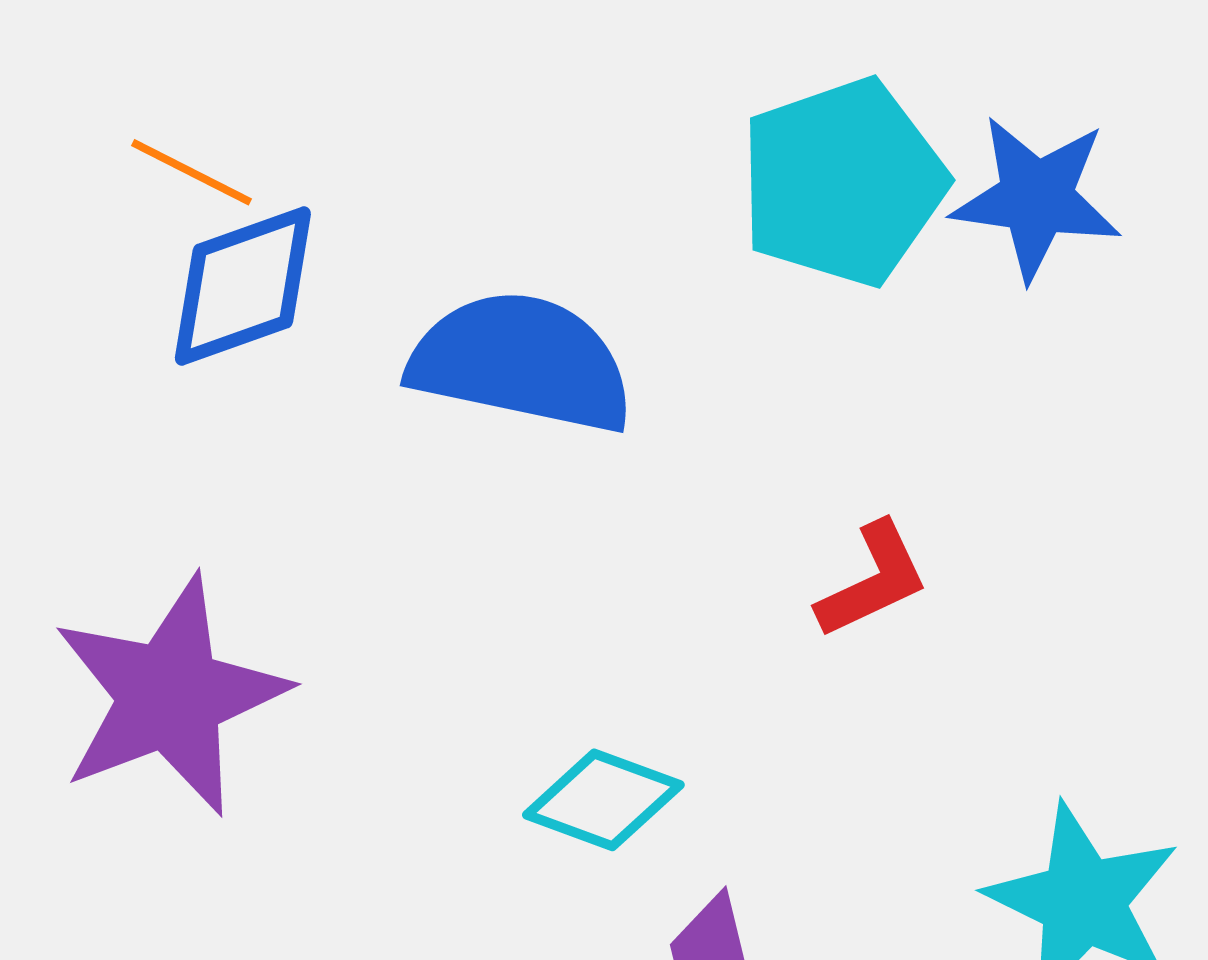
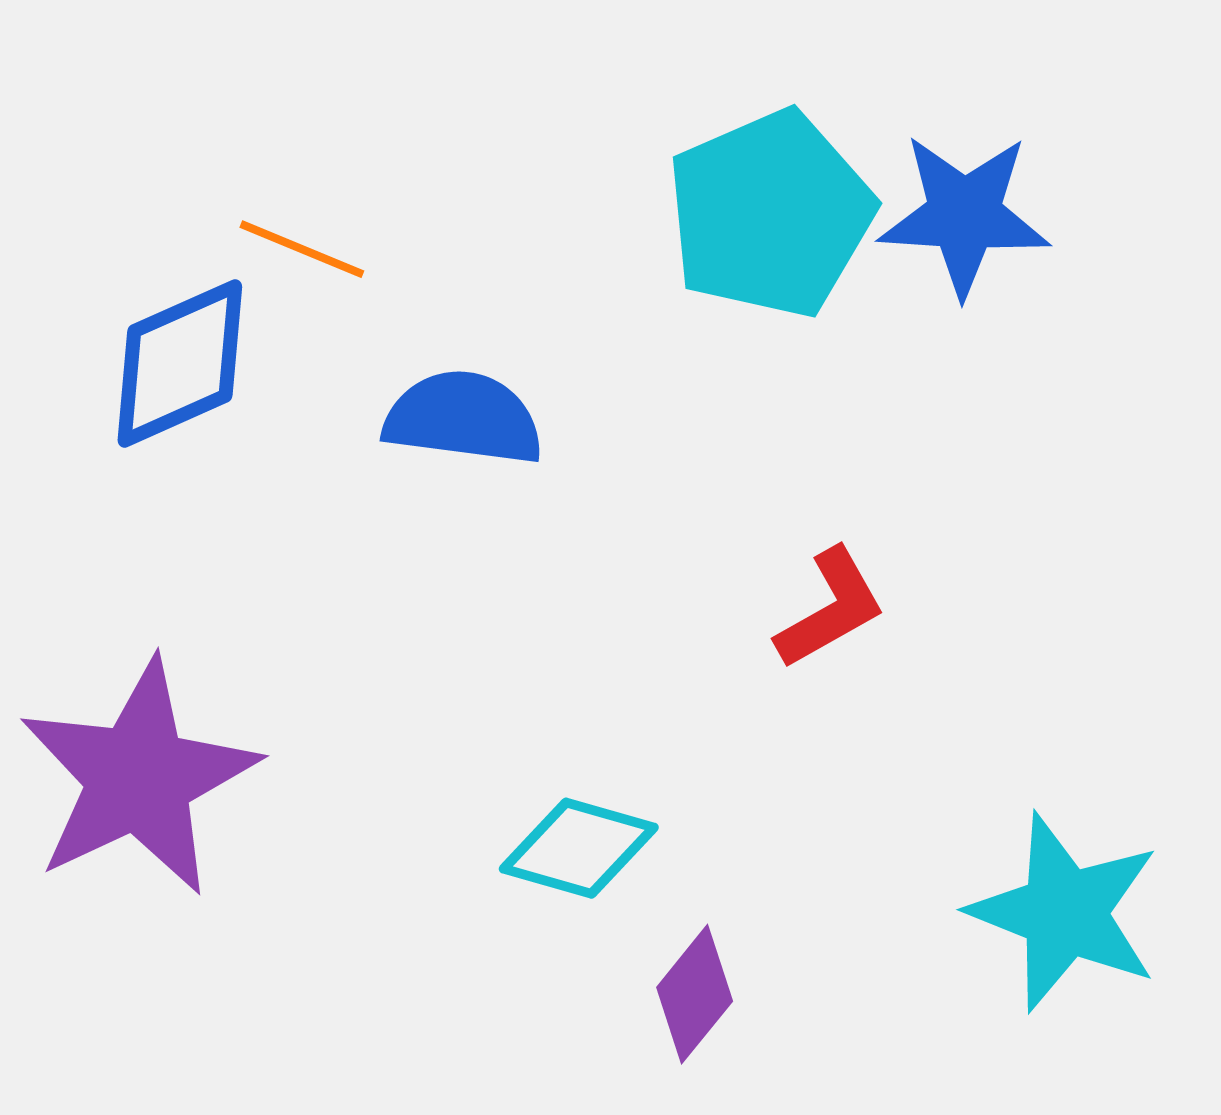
orange line: (192, 172) -> (302, 249), moved
blue semicircle: (521, 362) -> (463, 418), size x0.7

